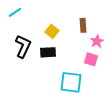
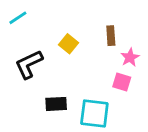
black L-shape: (23, 46) -> (29, 64), turned -140
black rectangle: (48, 52) -> (56, 104), moved

